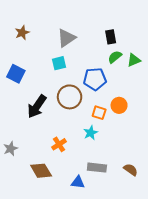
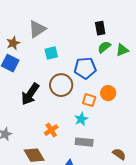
brown star: (22, 33) -> (13, 43), moved
gray triangle: (66, 38) -> (37, 29), moved
gray rectangle: (97, 168) -> (84, 142), moved

